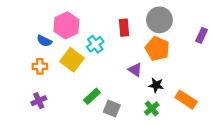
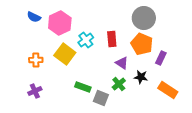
red rectangle: (124, 28) -> (112, 39), moved
purple rectangle: (202, 35) -> (161, 58), moved
blue semicircle: (44, 41) -> (34, 17), moved
green rectangle: (92, 96) -> (83, 87), turned 63
green cross: (152, 108) -> (119, 84), moved

